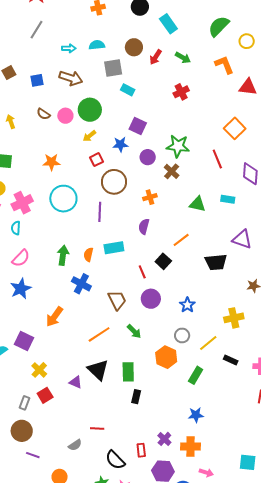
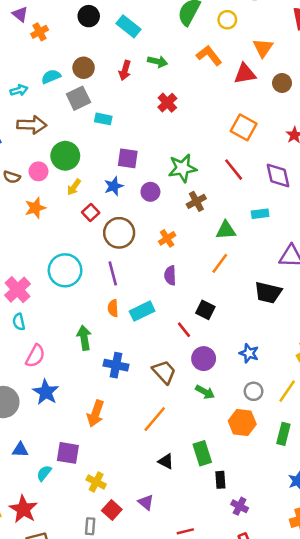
brown circle: (134, 47) -> (84, 68), moved
orange star: (51, 162) -> (35, 208), moved
brown cross: (172, 171) -> (196, 201), moved, turned 35
orange line: (181, 240) -> (220, 263), moved
orange semicircle: (88, 255) -> (113, 308), moved
black trapezoid: (216, 262) -> (268, 293), turned 35
green arrow: (134, 331) -> (205, 392), moved
black triangle: (98, 370) -> (166, 461), size x0.6
purple triangle: (76, 382) -> (146, 502), moved, turned 32
purple cross: (164, 439) -> (240, 506), moved

